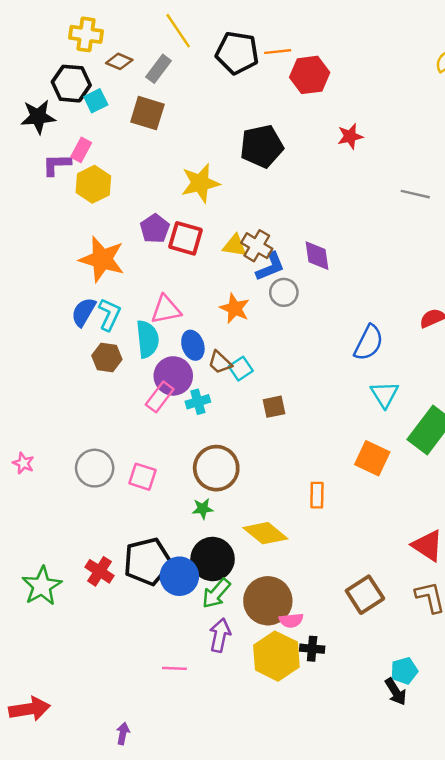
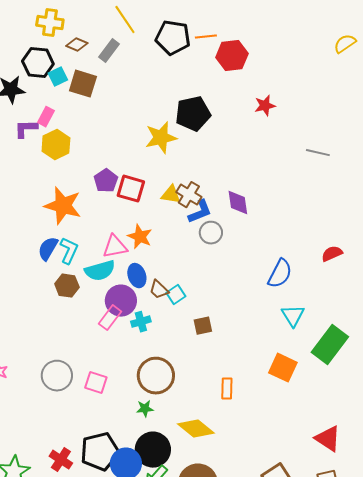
brown square: (147, 113) -> (83, 84), moved
yellow star: (200, 183) -> (161, 138), moved
orange star: (235, 308) -> (140, 237), moved
cyan semicircle: (147, 339) -> (100, 271), turned 80
orange rectangle: (317, 495) -> (227, 389), moved

